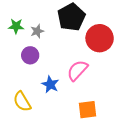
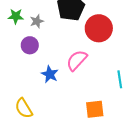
yellow semicircle: (22, 102) -> (24, 108), moved
orange square: (87, 110) -> (95, 109), moved

